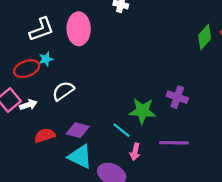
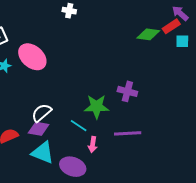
pink ellipse: (79, 29) -> (32, 57), moved, turned -44
green diamond: (205, 37) -> (148, 34), turned 60
white semicircle: (63, 91) -> (42, 113), moved

